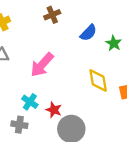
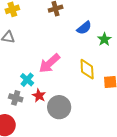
pink arrow: (42, 65) -> (49, 63), moved
red star: (54, 110) -> (39, 96), moved

